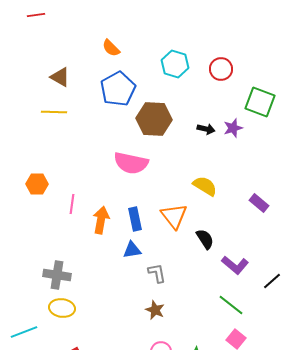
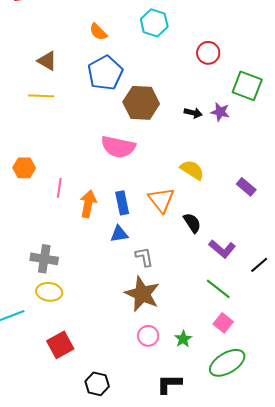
cyan hexagon: (175, 64) -> (154, 23), moved
purple star: (233, 128) -> (220, 112), turned 30
brown star: (155, 310) -> (142, 294), size x1.8

